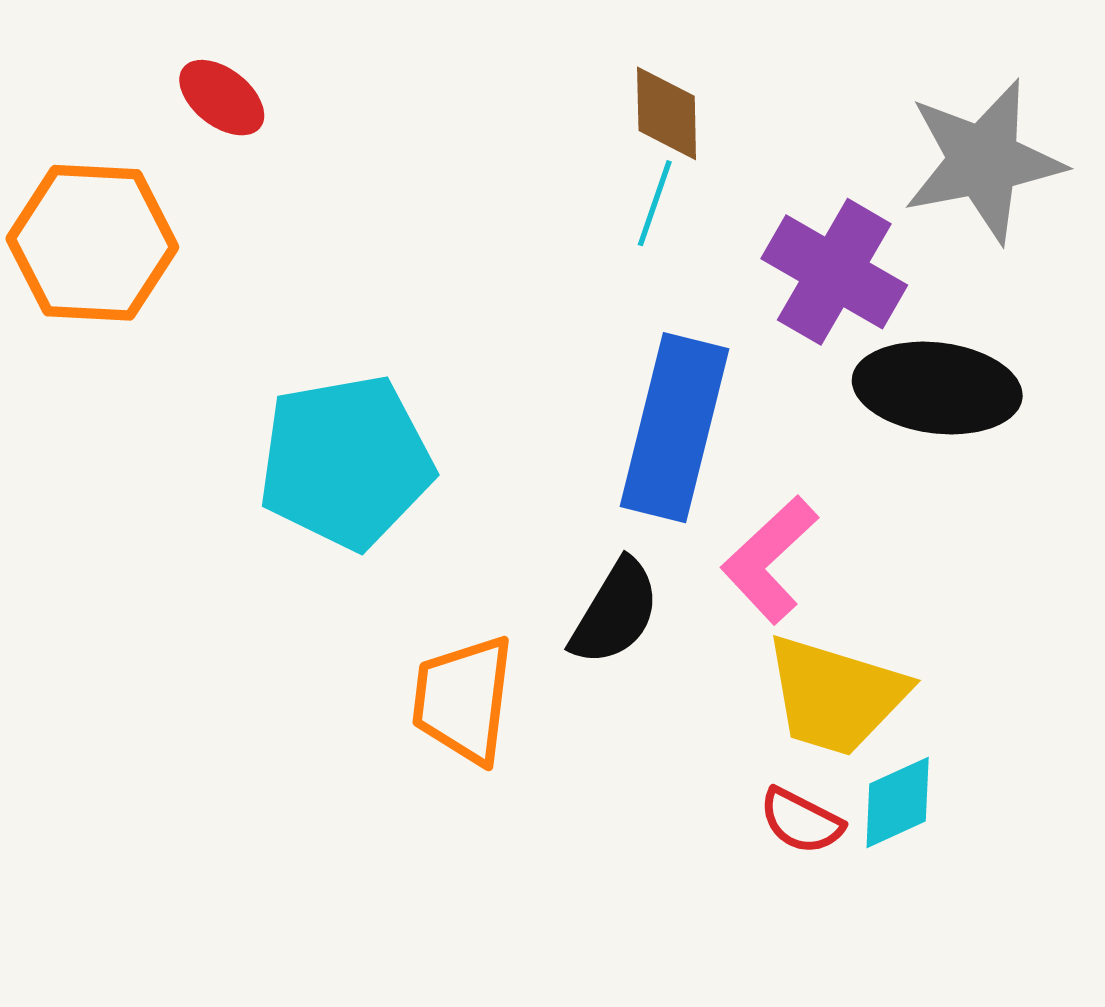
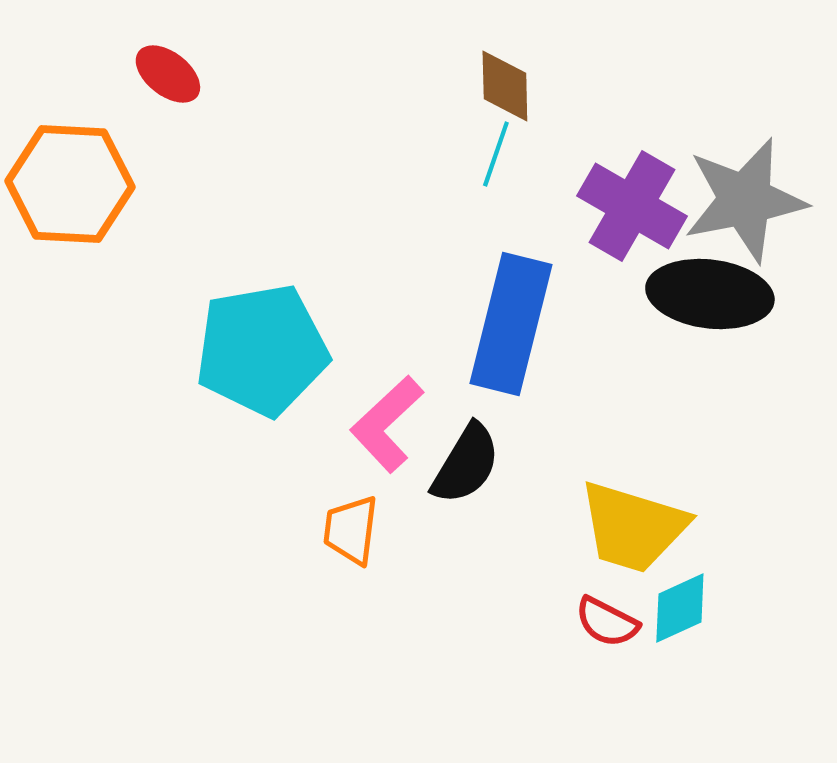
gray star: (983, 161) -> (745, 200), moved
pink L-shape: (770, 560) -> (387, 424), moved
orange trapezoid: (463, 700) -> (351, 530), size x0.7

